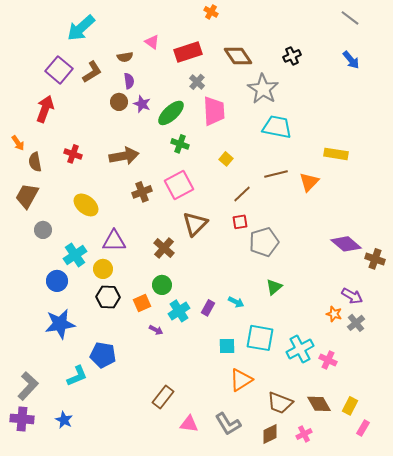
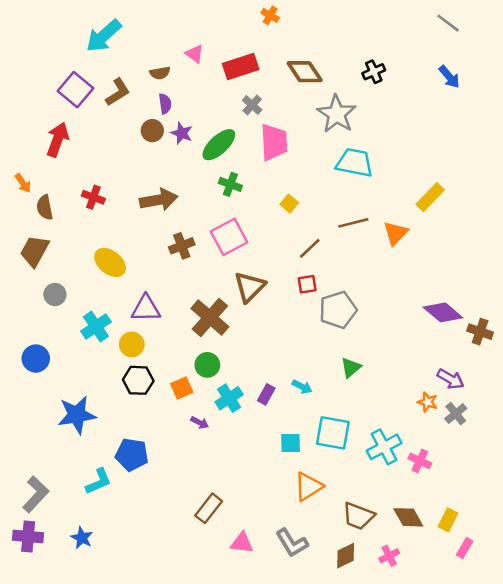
yellow rectangle: (336, 154) -> (430, 197), turned -55
brown cross: (164, 248) -> (210, 318), size x1.4
blue circle: (57, 281) -> (36, 359), moved

